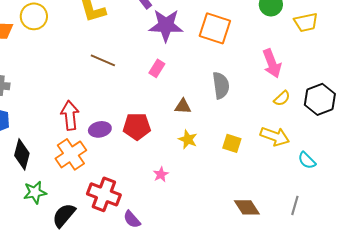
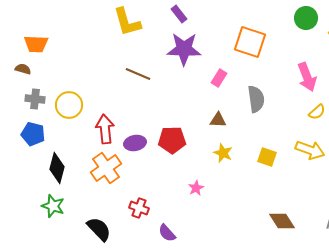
yellow circle: (34, 16) -> (69, 105), moved
purple star: (166, 25) -> (184, 49), moved
pink rectangle: (157, 68) -> (219, 78), moved
green star: (35, 192) -> (53, 206), moved, turned 30
red cross: (104, 194) -> (139, 208), size x0.6
black semicircle: (64, 215) -> (99, 229), turned 96

